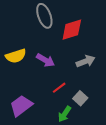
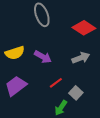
red diamond: (72, 30) -> (84, 28), moved, turned 50
purple trapezoid: (21, 106) -> (16, 86), moved

